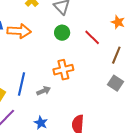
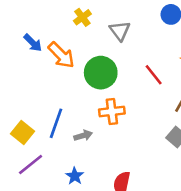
orange arrow: (19, 31) -> (61, 55), turned 35
green circle: (62, 33) -> (101, 73), moved, size x1.6

